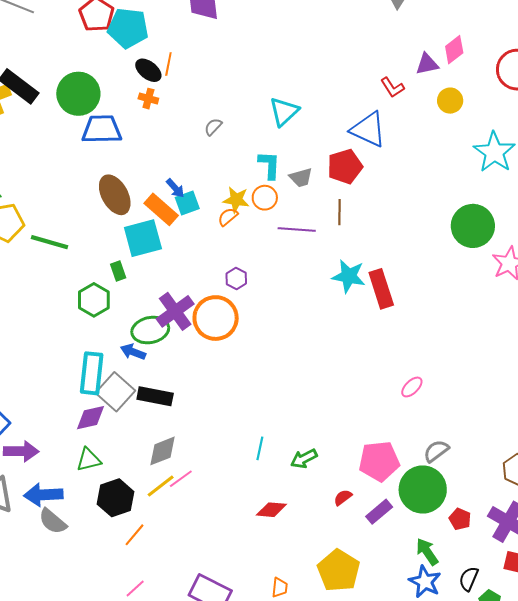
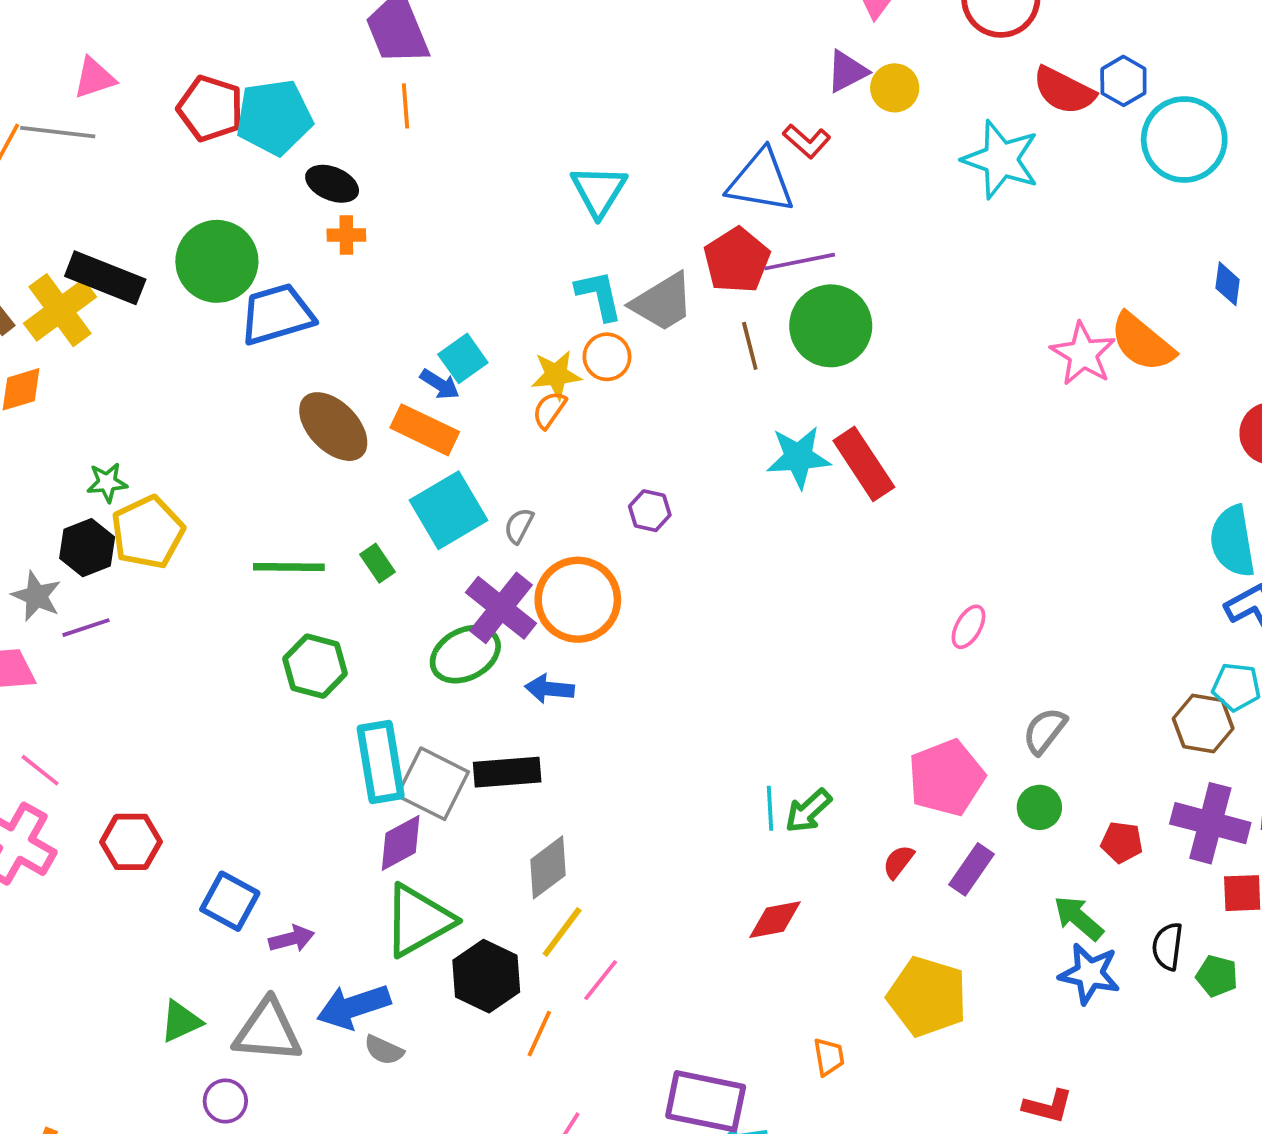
orange line: (168, 64) -> (405, 106), moved
purple triangle: (427, 64) -> (847, 71), moved
red L-shape: (392, 87) -> (807, 141), moved
gray semicircle: (213, 127) -> (519, 526), moved
gray trapezoid: (301, 178) -> (663, 302), size x1.5
cyan square: (187, 203) -> (463, 358), moved
green circle: (473, 226) -> (831, 326), moved
purple line: (297, 229) -> (800, 262), moved
cyan square: (143, 238) -> (449, 510), moved
green line: (49, 242) -> (289, 567), moved
purple hexagon: (236, 278) -> (650, 511), moved
green hexagon: (94, 300) -> (315, 666), moved
blue arrow: (133, 352) -> (550, 689), moved
cyan line: (260, 448) -> (770, 808), moved
purple arrow: (21, 451) -> (292, 939), size x0.7
green triangle: (89, 460) -> (418, 920), size x1.6
pink line: (181, 479) -> (601, 980), moved
green circle: (423, 490) -> (1039, 807), size x0.5
gray semicircle: (53, 521) -> (384, 1050), size x0.7

